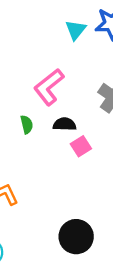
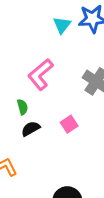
black semicircle: (65, 124) -> (31, 129), moved, turned -30

